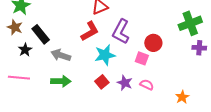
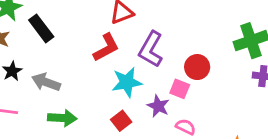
black rectangle: (41, 34) -> (41, 28), moved
gray arrow: (61, 55) -> (46, 82), moved
purple star: (125, 83) -> (158, 106), moved

